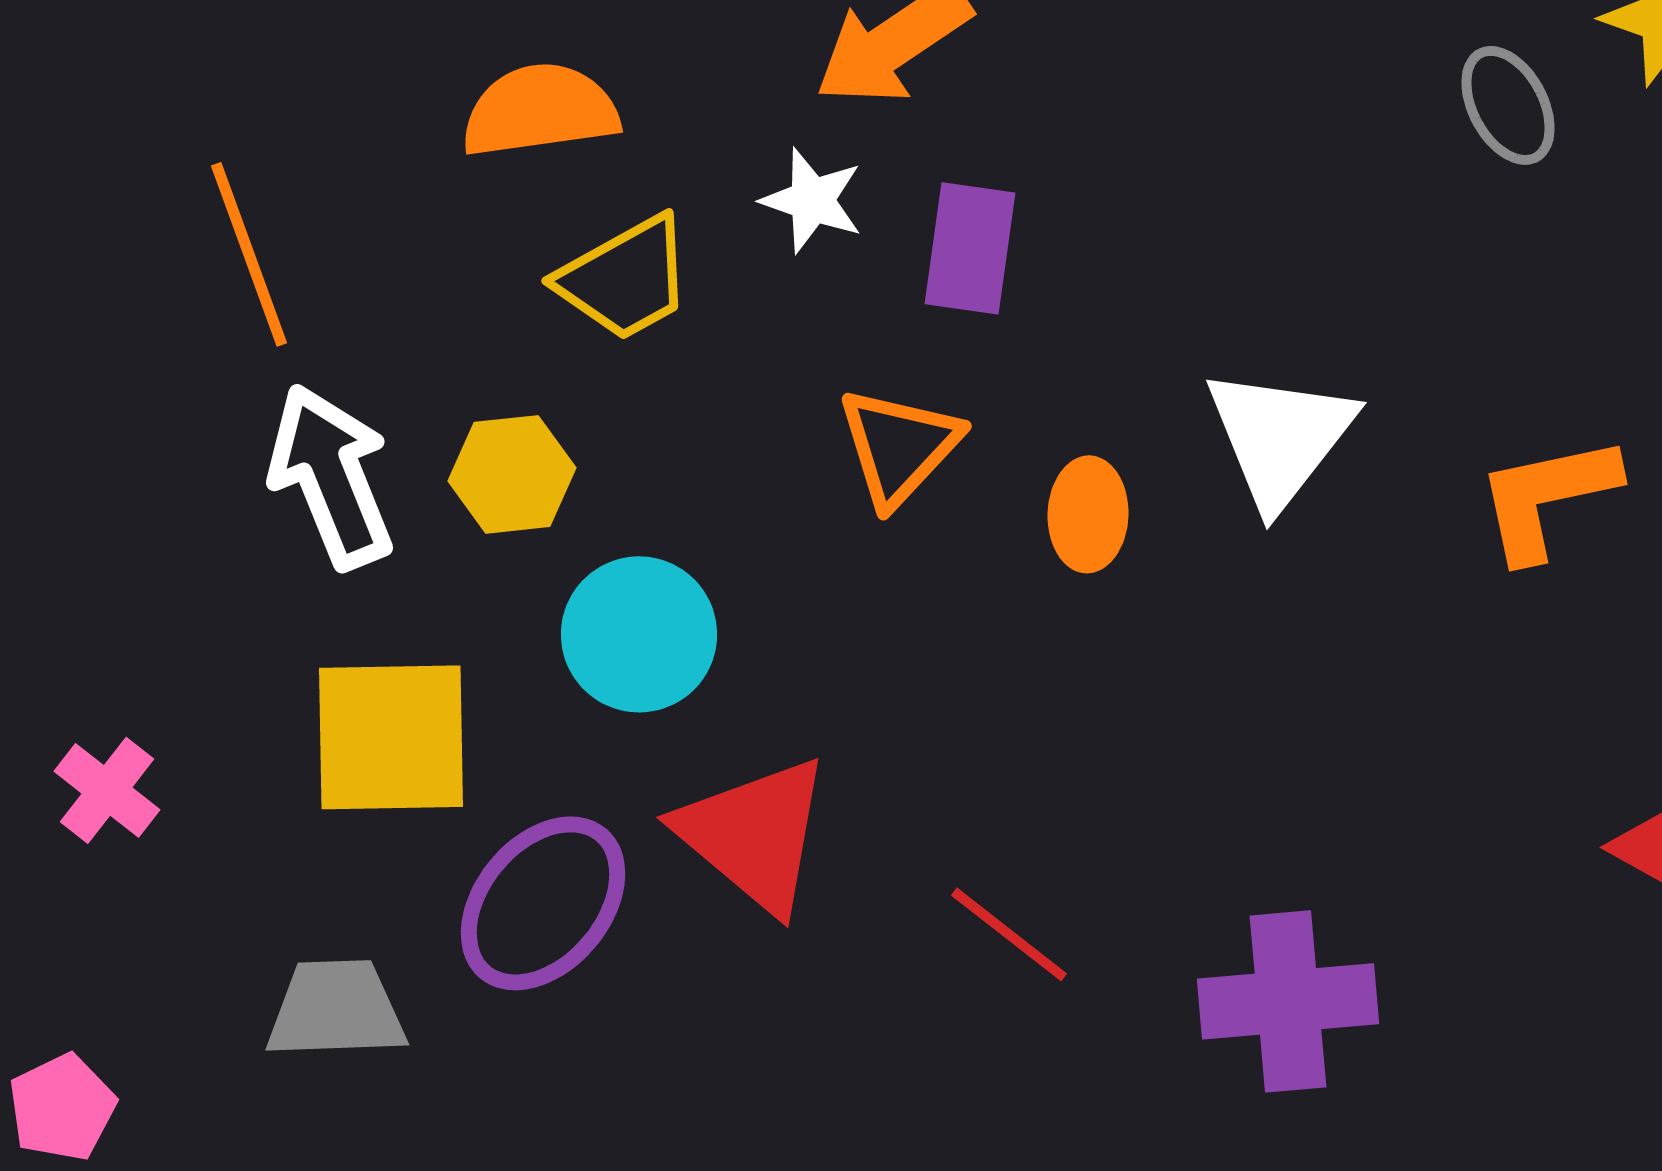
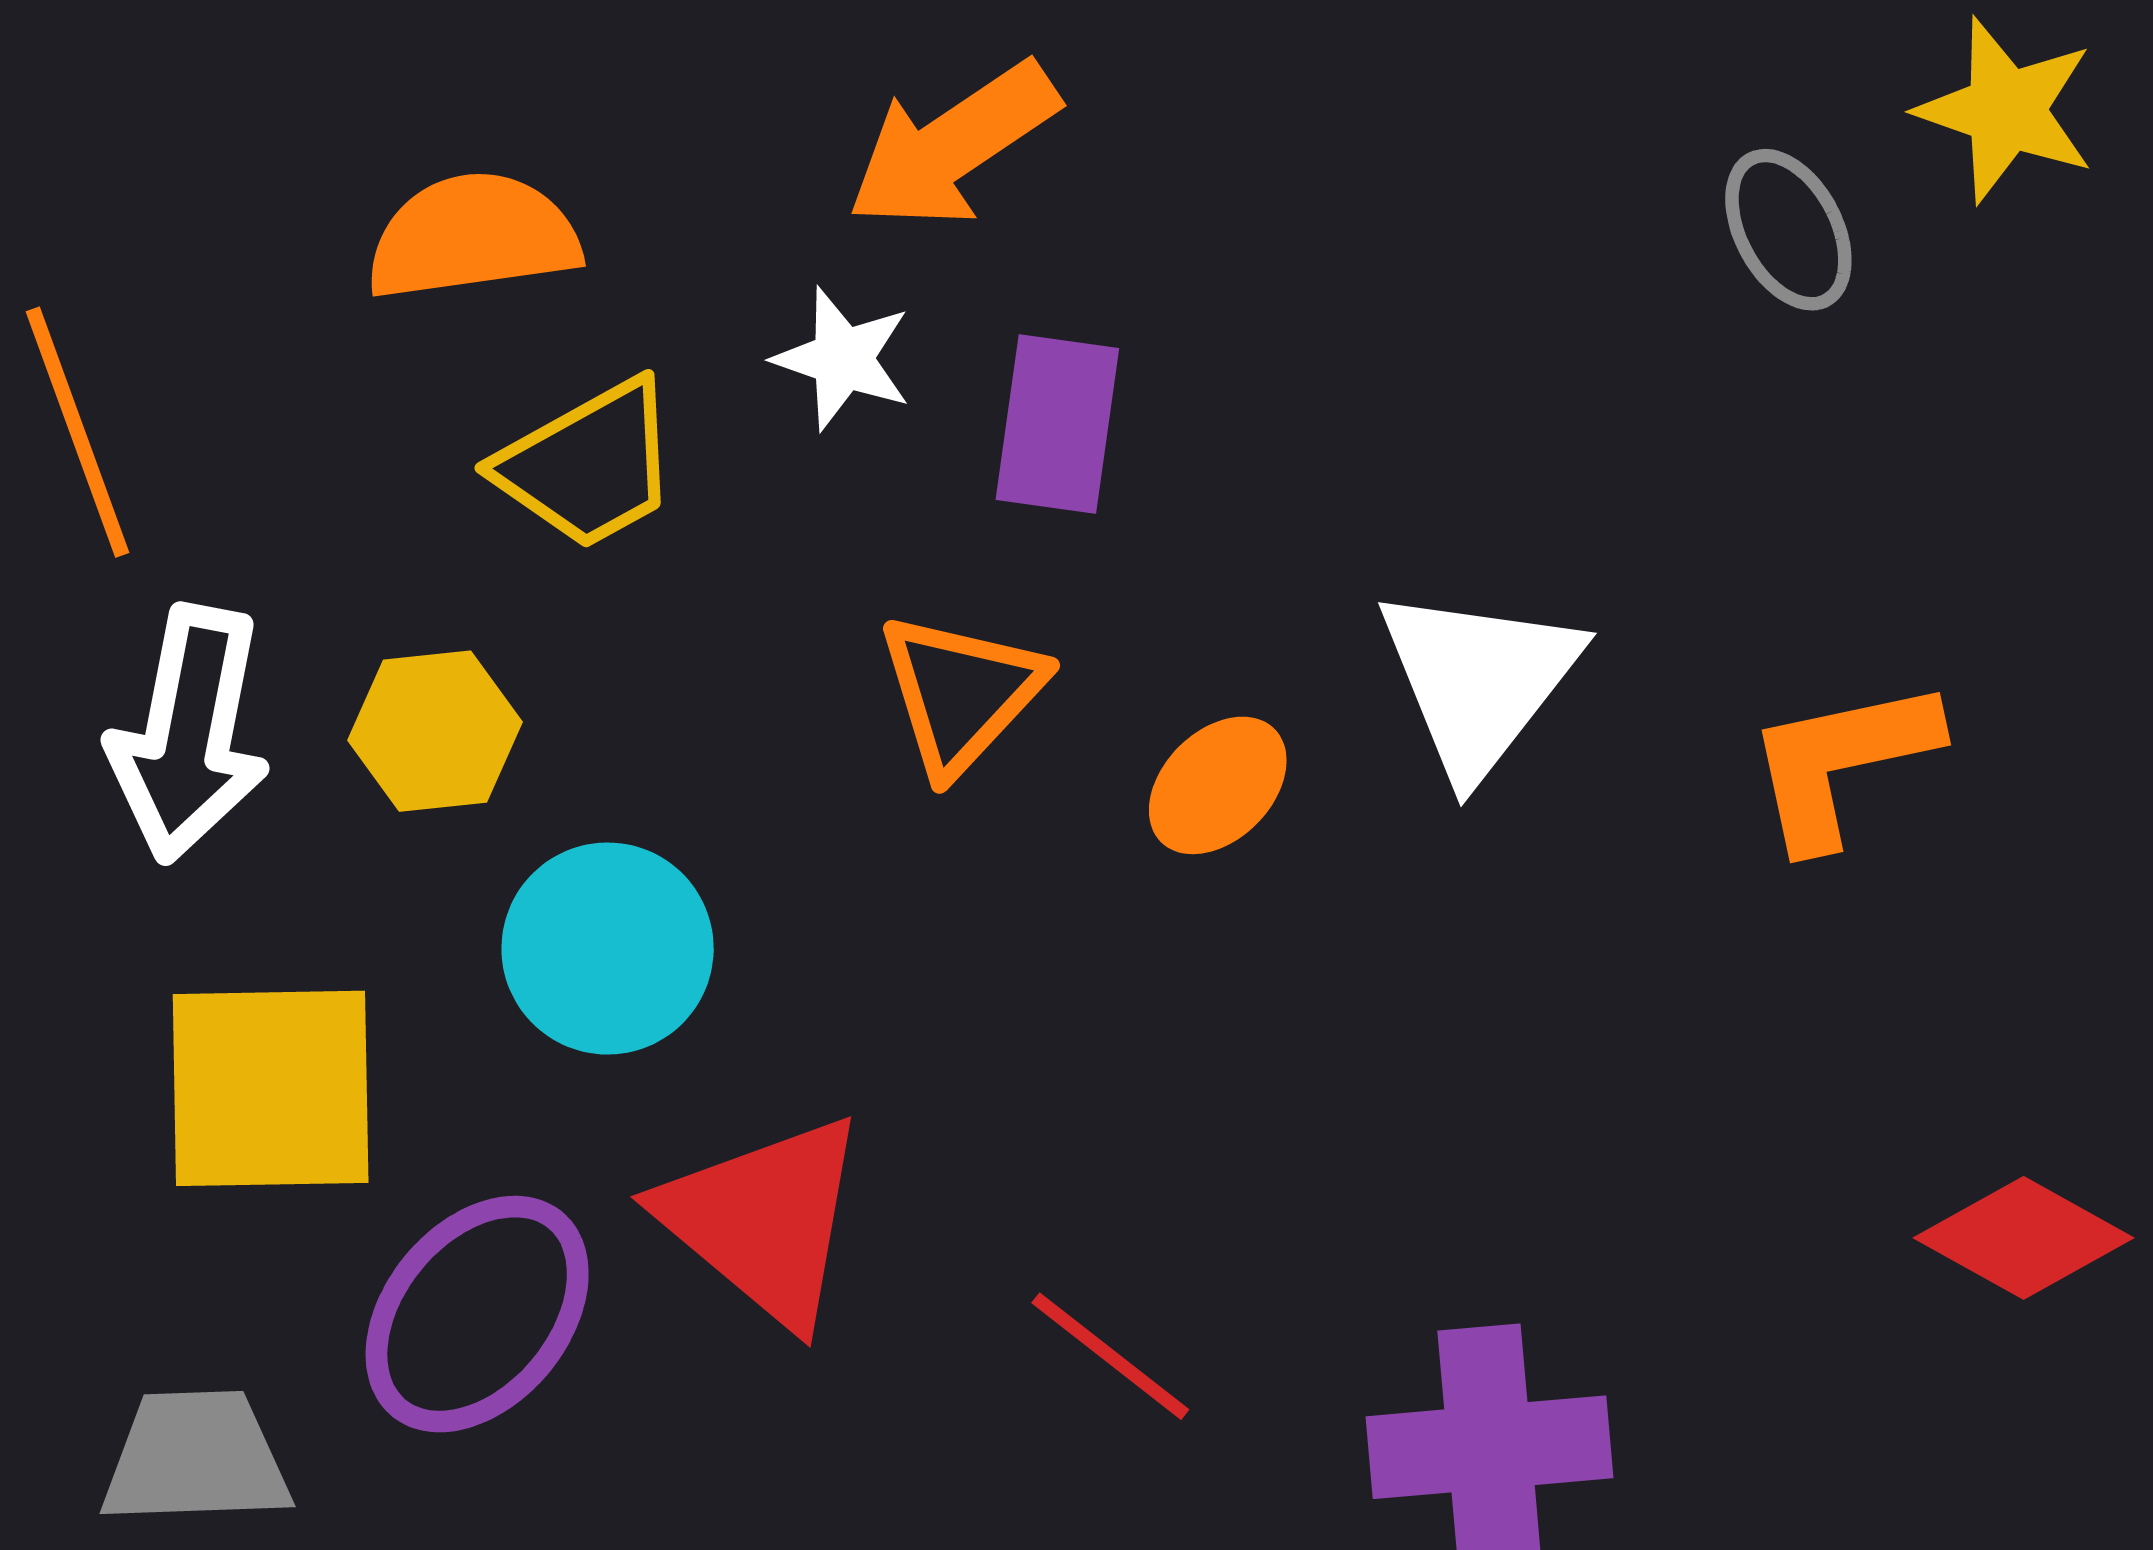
white arrow: (331, 476) -> (189, 734), turned -147
orange ellipse: (1088, 514) -> (1218, 785), turned 43

